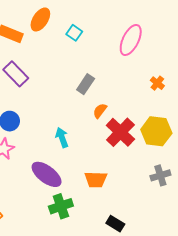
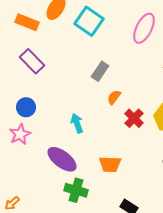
cyan square: (74, 33) -> (89, 21), size x1.8
red cross: (120, 132) -> (134, 118), size x0.7
green cross: (61, 206) -> (76, 190), turned 35

